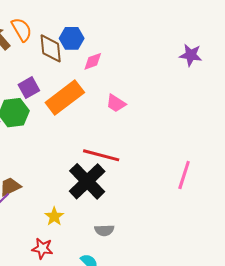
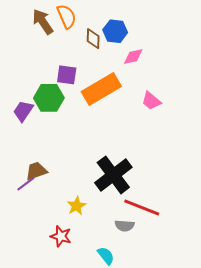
brown diamond: (51, 48) -> (93, 39), size x0.7
purple square: (29, 88) -> (67, 75), turned 30
red line: (101, 155) -> (142, 208), moved

